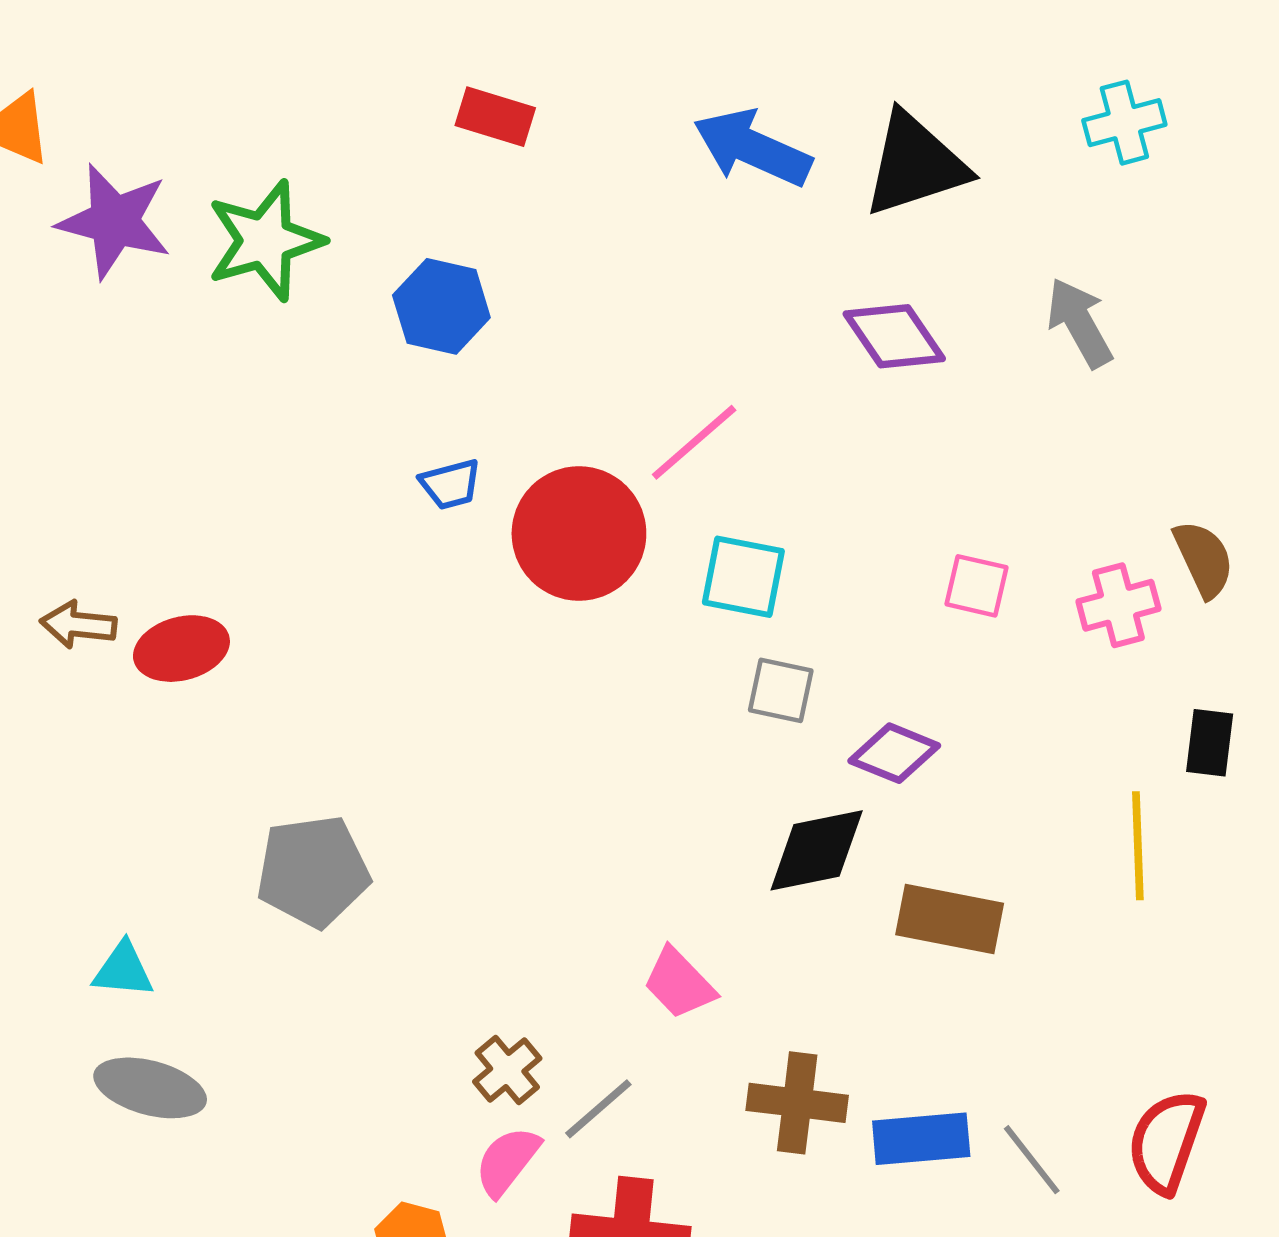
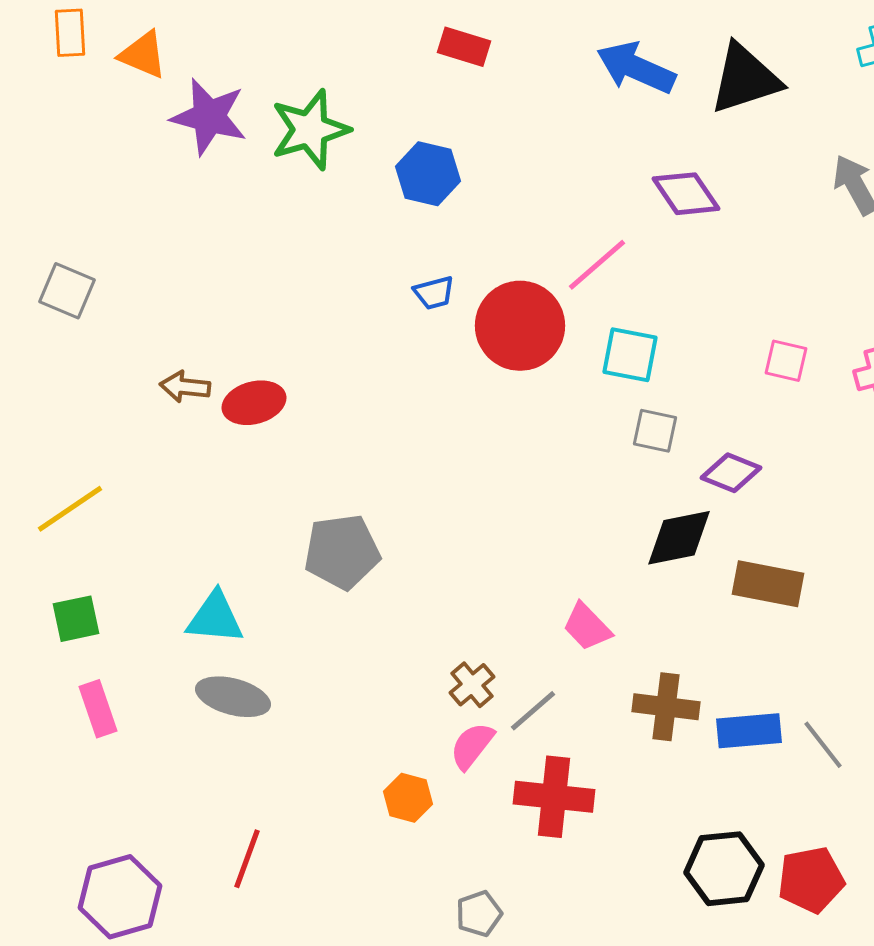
purple diamond: (894, 336) -> (686, 194), moved
cyan triangle: (123, 970) -> (215, 618), size x1.4

